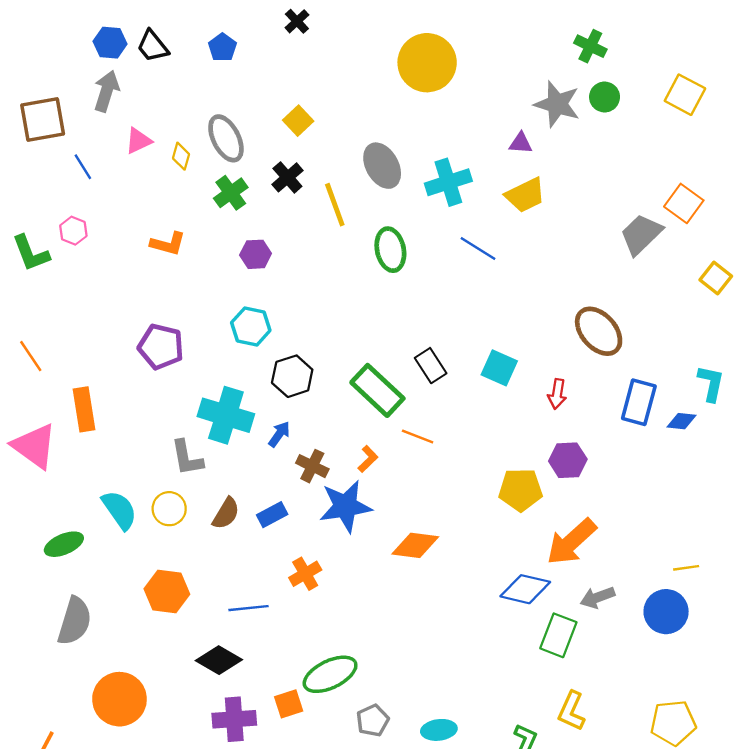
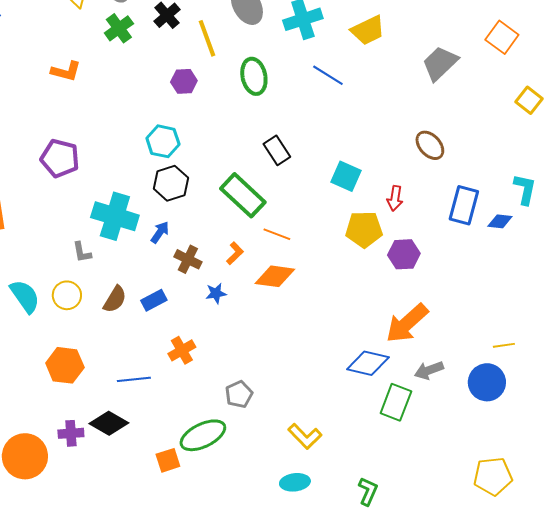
gray trapezoid: (641, 234) -> (440, 63), moved
purple hexagon: (256, 254) -> (184, 81), moved
cyan hexagon: (251, 327) -> (163, 141), moved
brown ellipse: (599, 331) -> (430, 145), size x0.7
black rectangle: (431, 366) -> (277, 150), moved
gray L-shape: (187, 458) -> (82, 252), size x0.7
yellow pentagon: (521, 490) -> (364, 229), moved
blue star: (345, 506) -> (216, 293), size x0.5
orange diamond: (415, 545) -> (275, 276), moved
yellow L-shape: (571, 711) -> (305, 436), moved, turned -68
purple cross: (234, 719) -> (71, 433), moved, size x0.7
gray pentagon: (373, 720) -> (239, 394), moved

